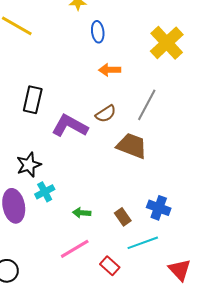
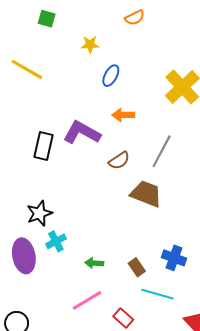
blue ellipse: (98, 32) -> (111, 76), turned 35
purple L-shape: (70, 126) -> (82, 133), moved
cyan line: (143, 243) -> (157, 294), turned 36

